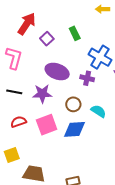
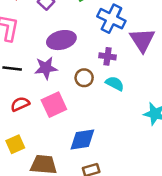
purple ellipse: (57, 72) -> (61, 40), turned -30
purple cross: (87, 78) -> (108, 56), moved
blue diamond: (75, 129) -> (82, 139), moved

